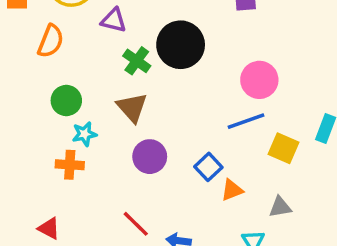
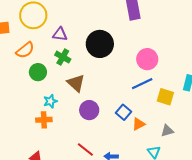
orange semicircle: (51, 41) -> (25, 50), turned 36
green cross: (137, 61) -> (63, 57), moved
green circle: (66, 101) -> (38, 72), moved

